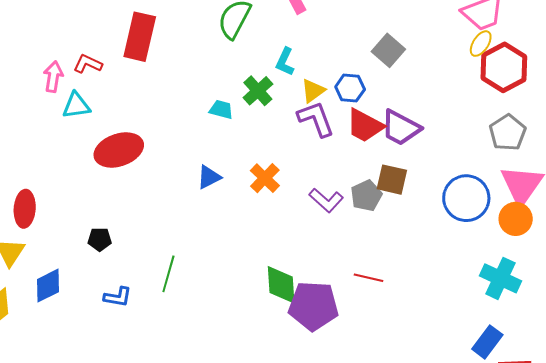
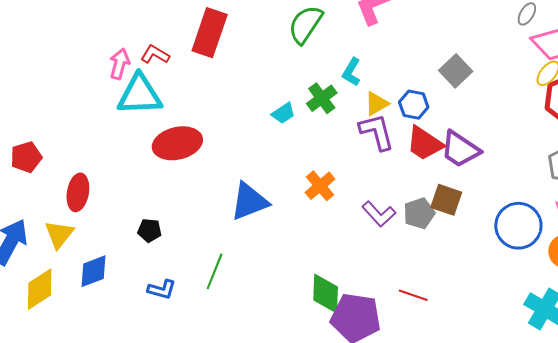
cyan triangle: (76, 105) -> (140, 95), size x1.6
cyan trapezoid: (221, 110) -> (283, 113), turned 125
blue triangle: (209, 177) -> (249, 201), moved, size x1.6

